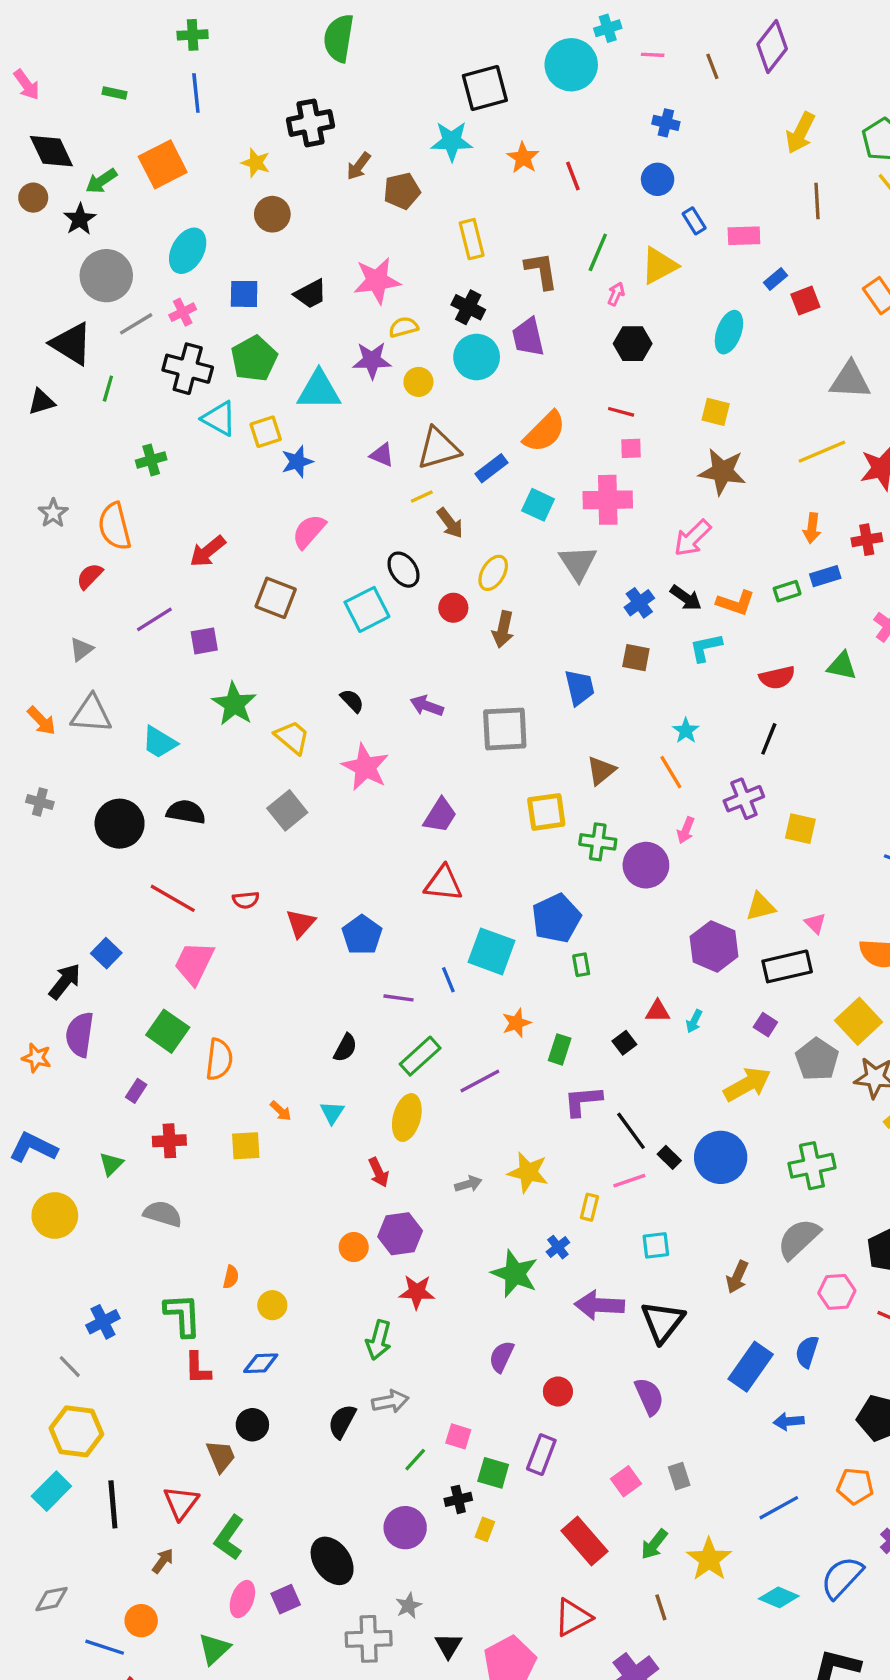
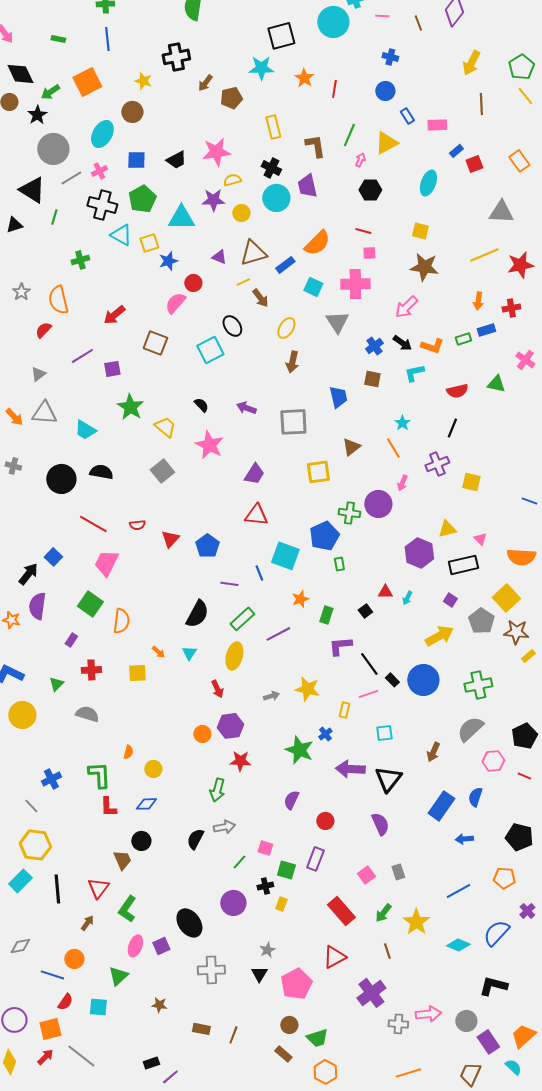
red line: (573, 176) -> (334, 89), turned 30
brown circle: (272, 214) -> (132, 112), moved
red circle: (453, 608) -> (193, 283), moved
green cross: (598, 842) -> (349, 513), moved
black semicircle: (345, 1048) -> (197, 614), size x1.6
gray star: (408, 1606) -> (267, 950), moved

